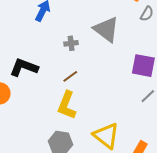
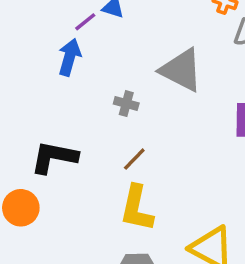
gray cross: (71, 43) -> (126, 104), turned 32

